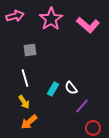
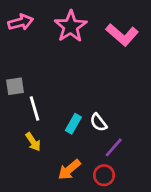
gray square: (30, 50) -> (15, 86), moved
orange arrow: (29, 122) -> (69, 170), moved
red circle: (93, 128) -> (104, 175), moved

